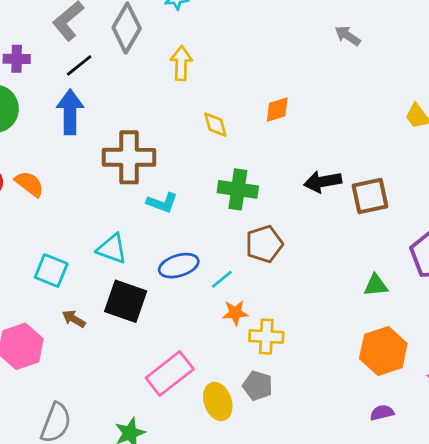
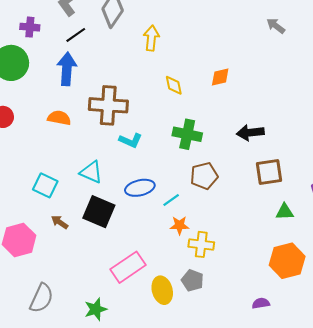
orange semicircle: (29, 184) -> (59, 118), moved, turned -30
brown square: (370, 196) -> (269, 172), moved
purple semicircle: (382, 413) -> (261, 303), moved

